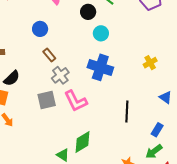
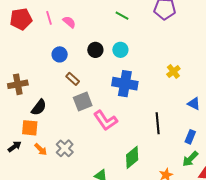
black circle: (88, 12) -> (95, 50), moved
gray cross: (60, 75) -> (65, 148), moved
gray square: (47, 100) -> (83, 101), moved
green diamond: (82, 142) -> (132, 157), moved

